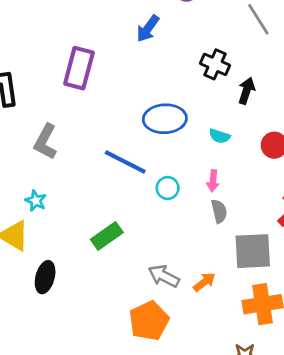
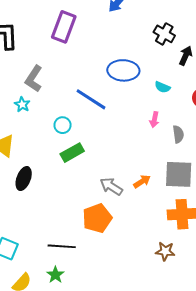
cyan circle: (168, 188) -> (63, 125), moved
cyan star: (36, 201) -> (22, 104), moved
gray semicircle: (219, 211) -> (178, 134), moved
orange arrow: (204, 282) -> (142, 181), moved

